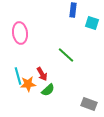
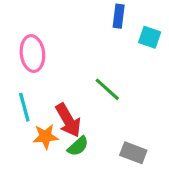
red arrow: (42, 74) -> (68, 120), size x1.5
cyan line: (18, 76) -> (24, 107), moved
gray rectangle: (89, 104) -> (133, 153), moved

